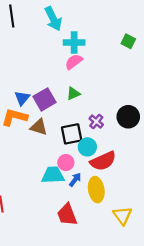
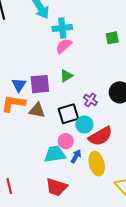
green square: (128, 41) -> (112, 38), moved, turned -32
purple square: (44, 99) -> (40, 84), turned 30
red trapezoid: (67, 215) -> (57, 187), moved, turned -45

